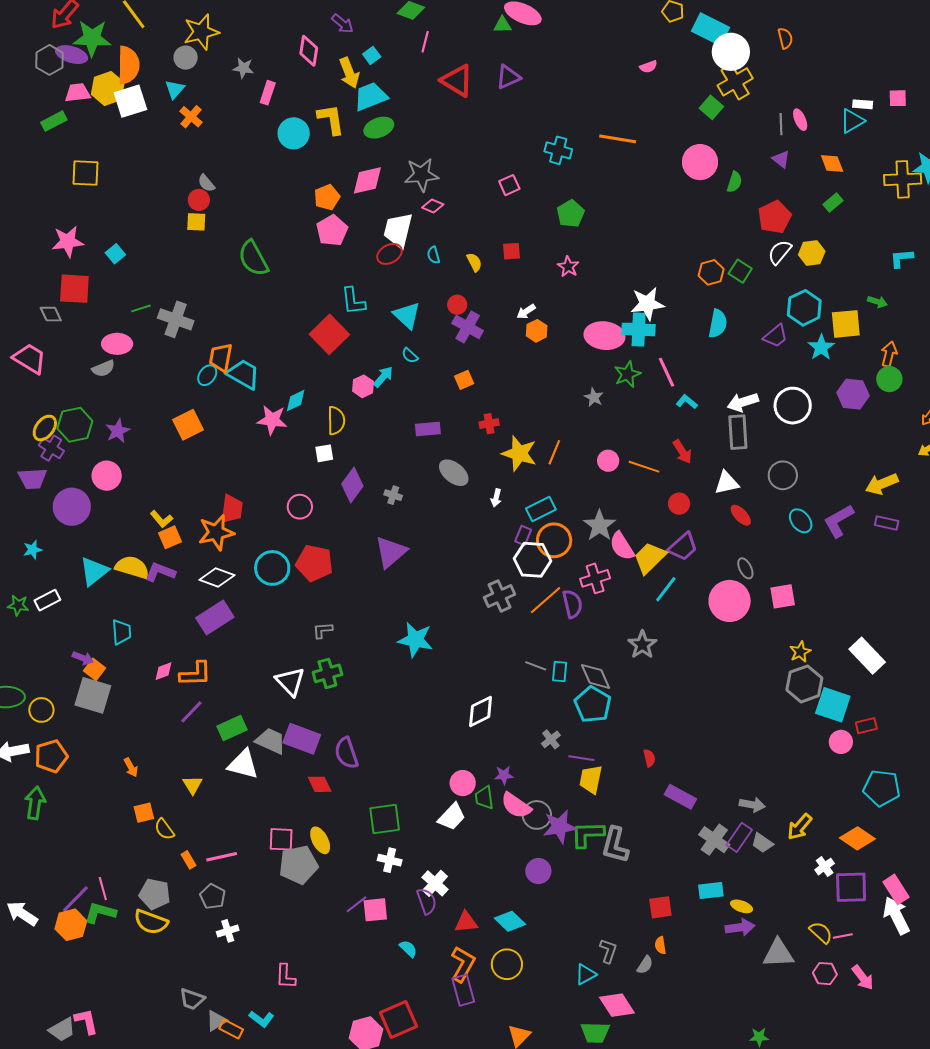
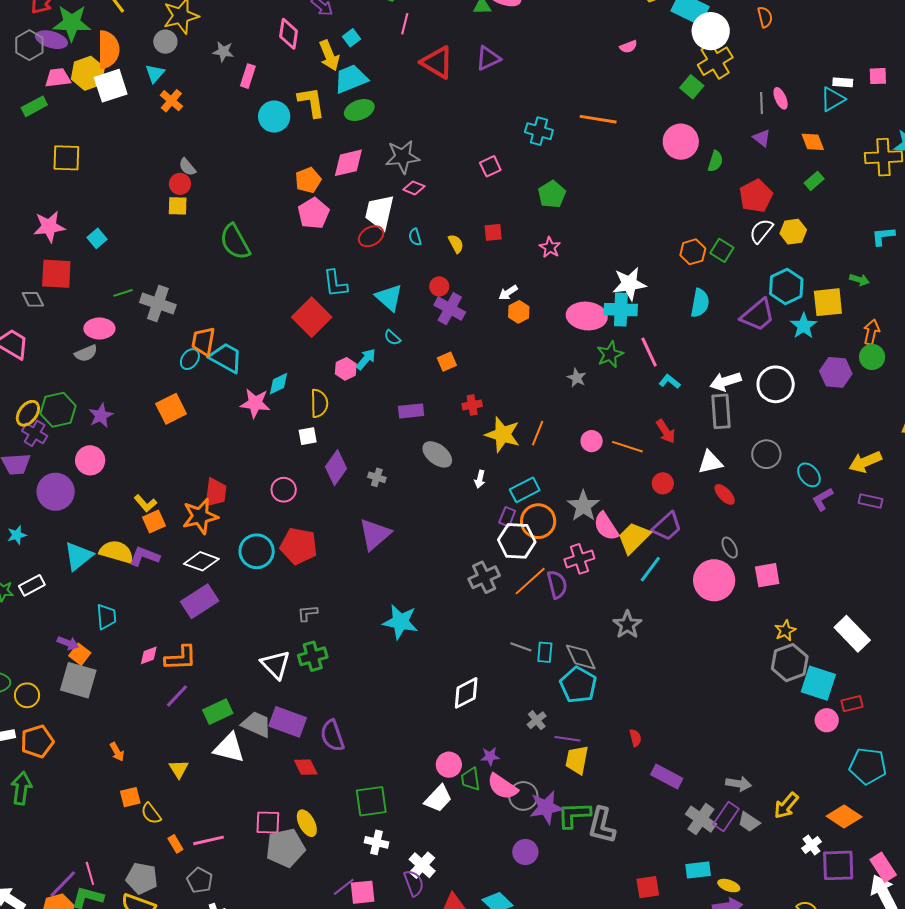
purple trapezoid: (775, 336) -> (758, 315), size x1.4
cyan ellipse: (801, 521) -> (809, 475), moved
purple L-shape: (839, 521) -> (823, 499), size x0.7

